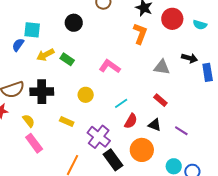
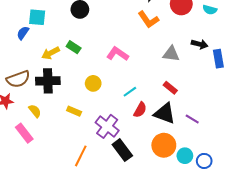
orange L-shape: (140, 34) -> (148, 20), turned 125
yellow arrow: (45, 55) -> (51, 53), moved
black triangle: (155, 125) -> (165, 113), size x1.6
pink rectangle: (34, 143) -> (24, 133), moved
orange circle: (142, 150) -> (164, 145), moved

